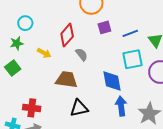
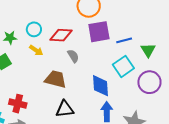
cyan circle: (25, 23) -> (34, 29), moved
purple square: (104, 27) -> (99, 32), size x1.6
red diamond: (67, 35) -> (61, 35), turned 45
cyan square: (132, 59) -> (123, 66), turned -30

